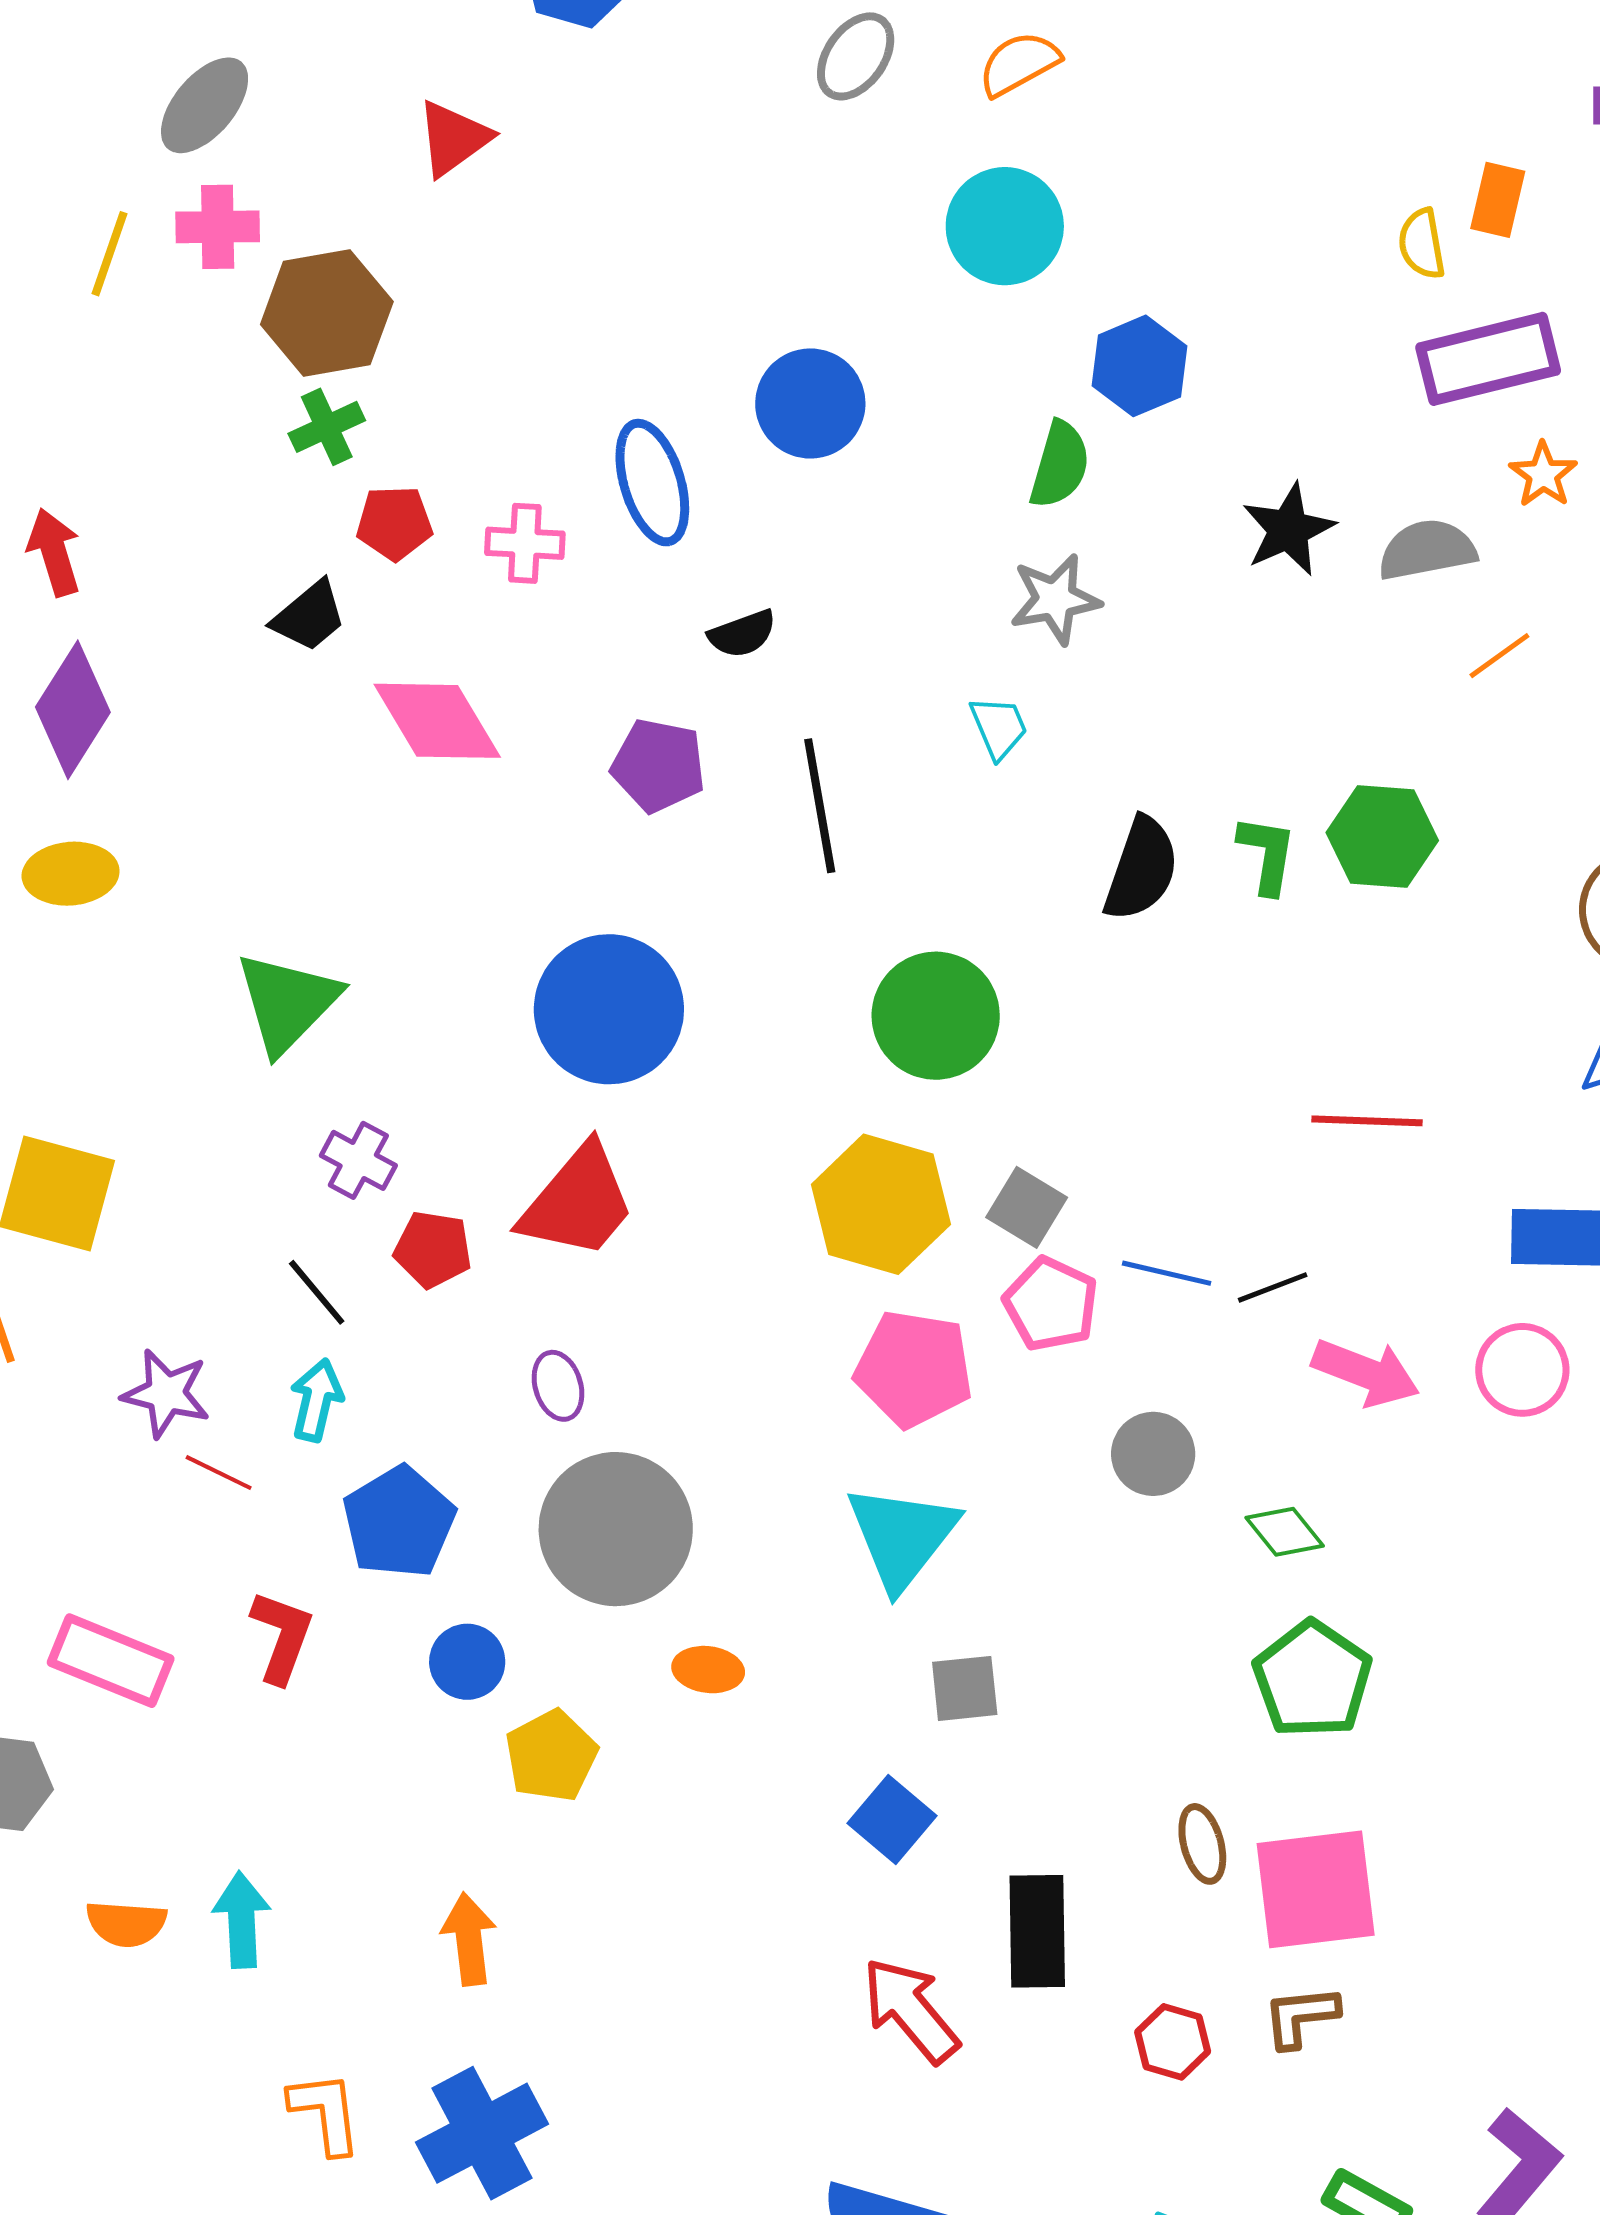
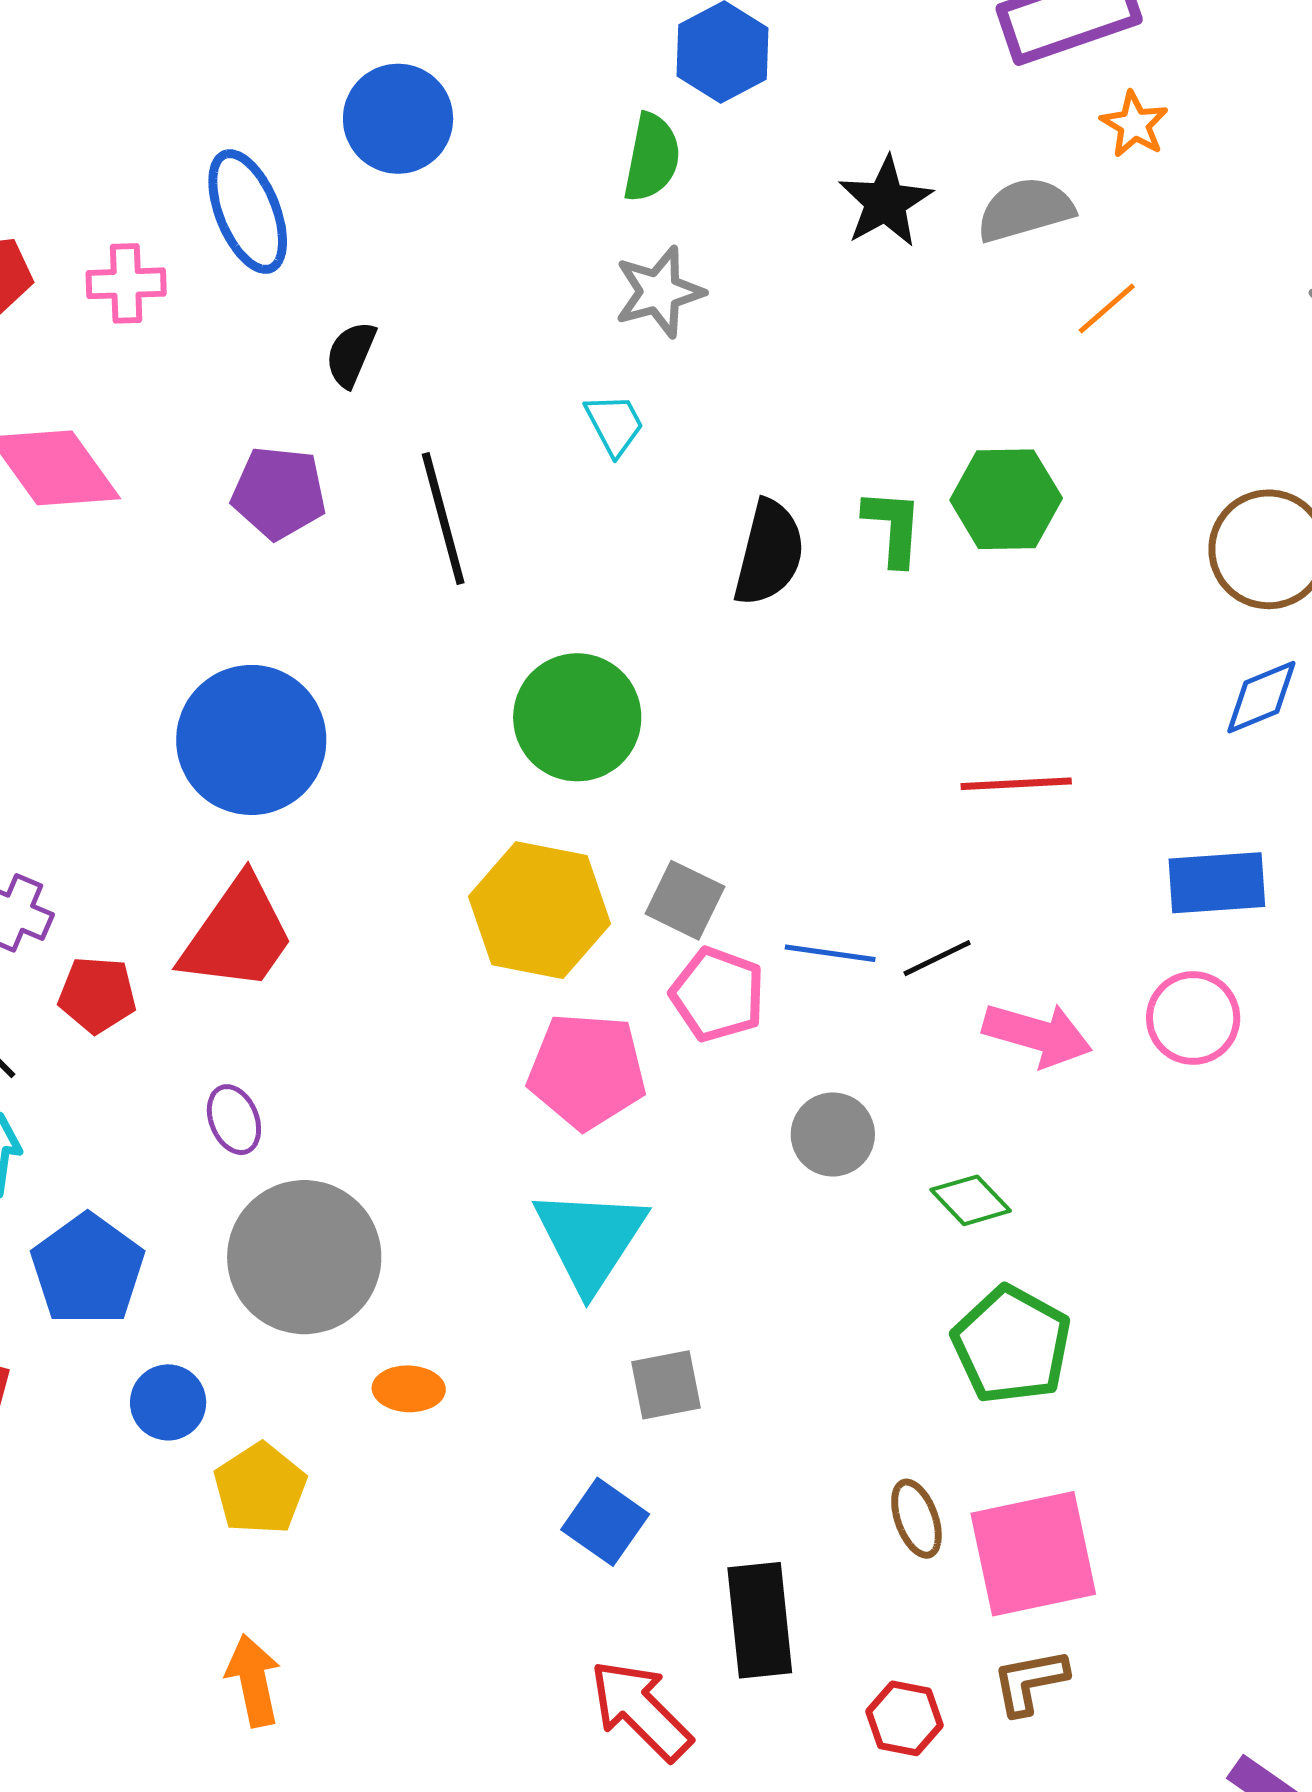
black semicircle: (742, 634) -> (351, 354), turned 138
orange arrow: (469, 1939) -> (253, 1681), moved

